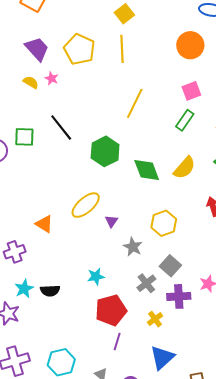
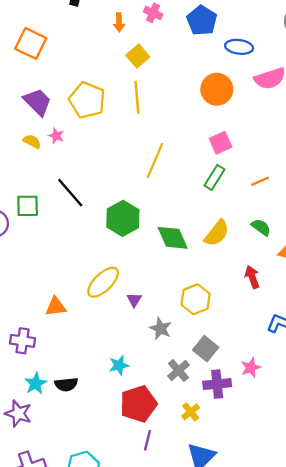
orange triangle: (44, 224) -> (56, 307), turned -36
purple cross: (15, 252) -> (23, 341), turned 30

